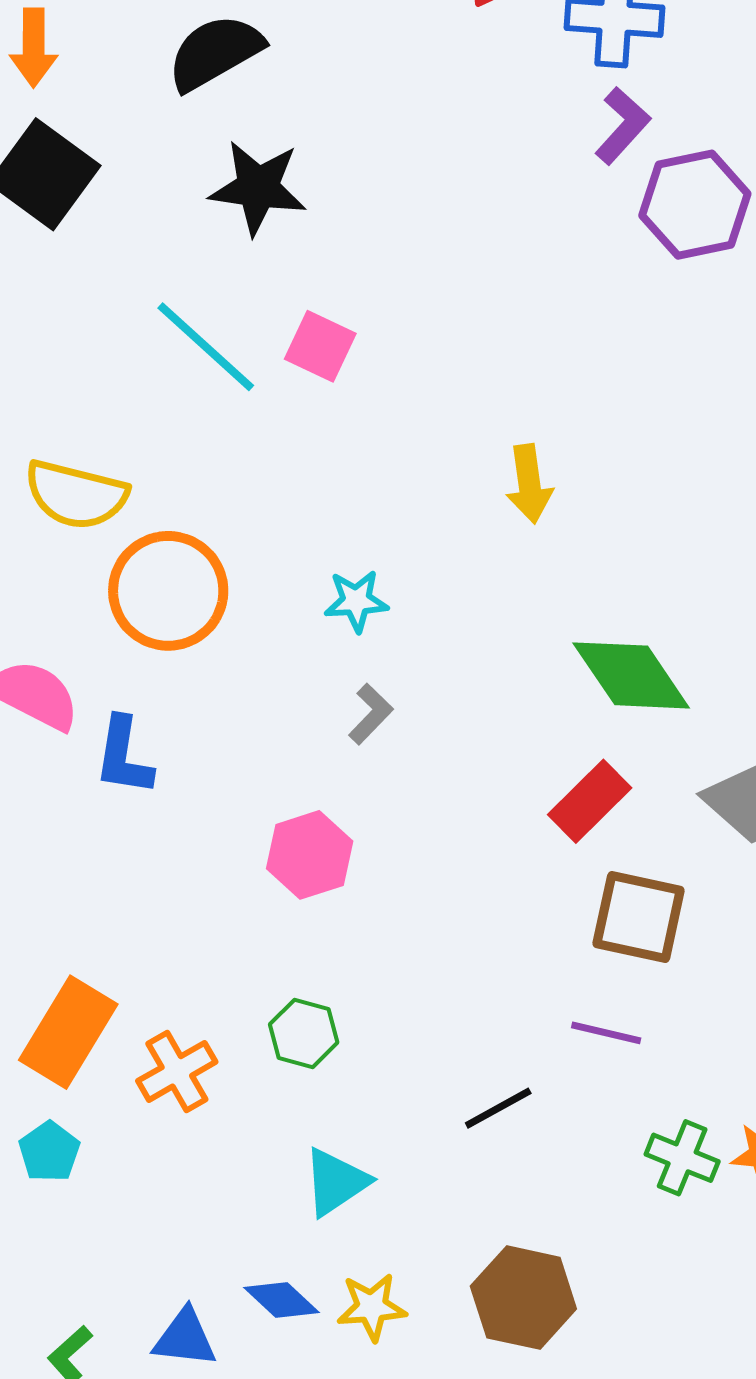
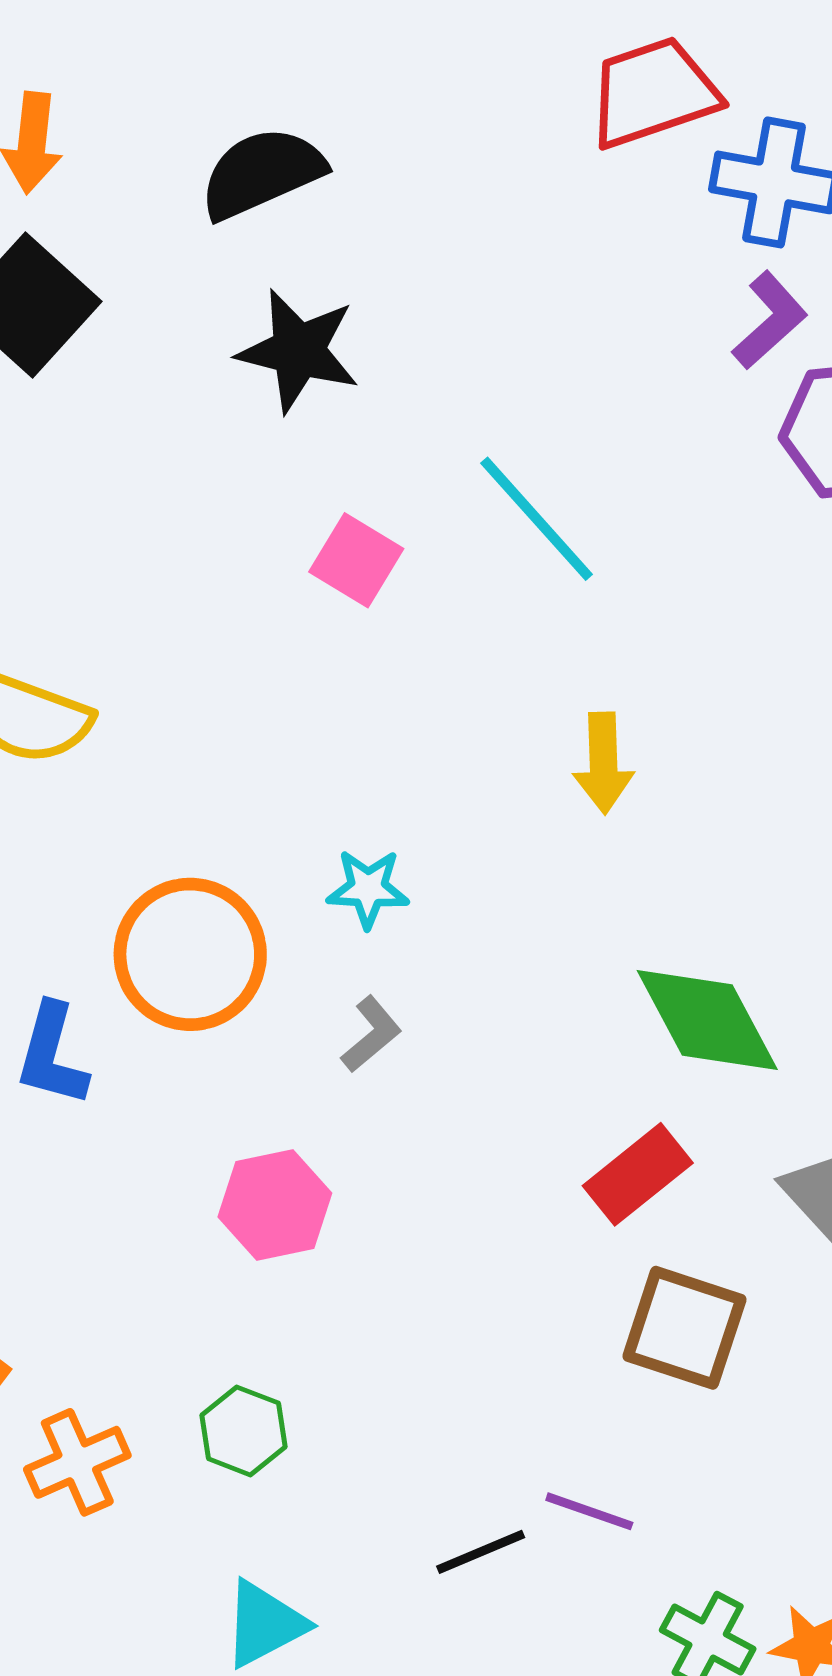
cyan line: (206, 347) -> (537, 519), moved
orange circle: (168, 591) -> (190, 954), moved
purple line: (606, 1033) -> (589, 1511), moved

